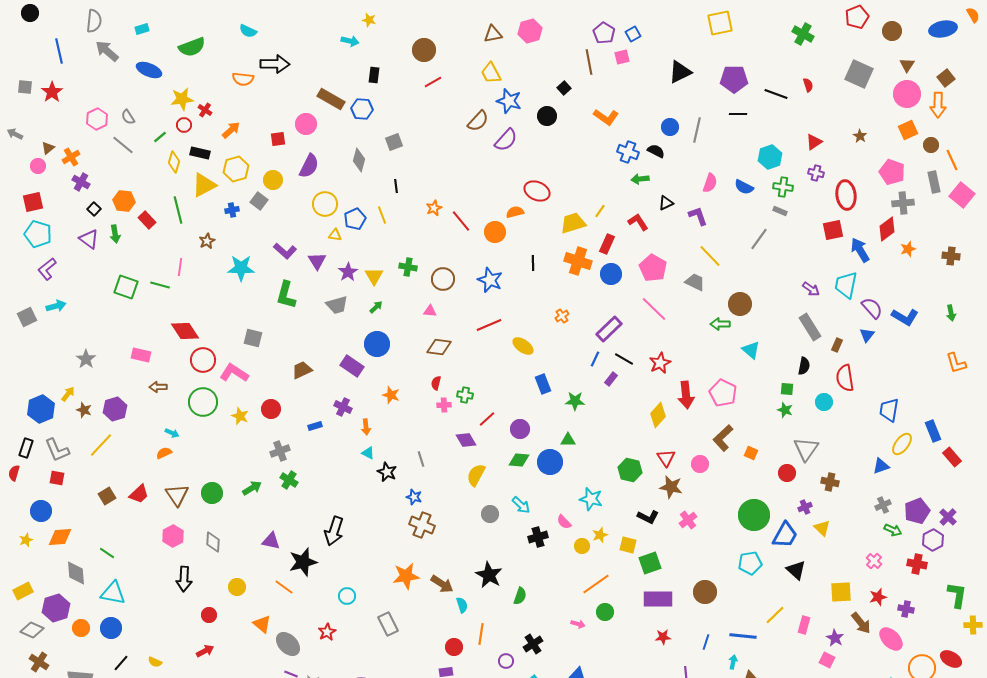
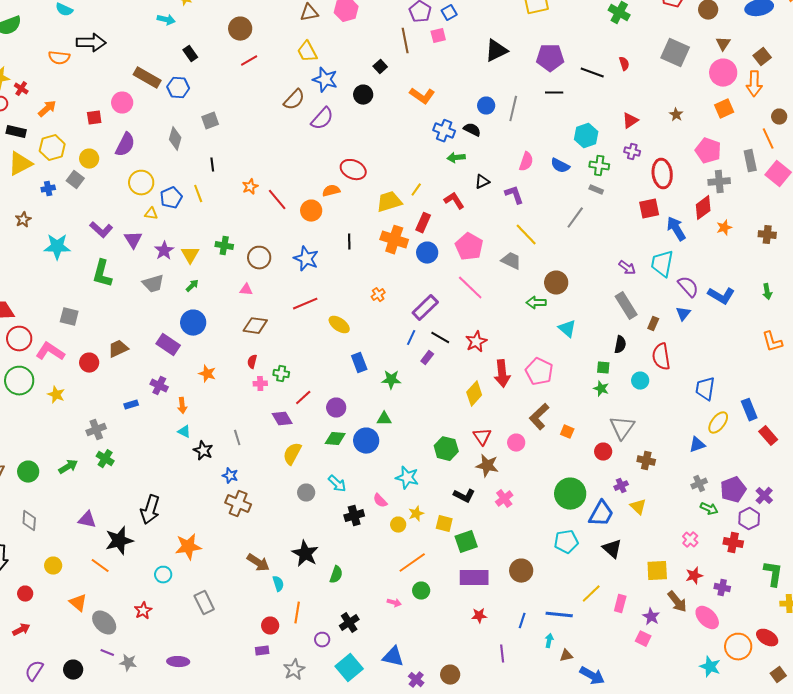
black rectangle: (374, 75) -> (190, 54), turned -42
brown circle: (931, 145) -> (779, 117), moved
red circle: (271, 409) -> (89, 363), moved
orange star: (406, 576) -> (188, 547), moved

